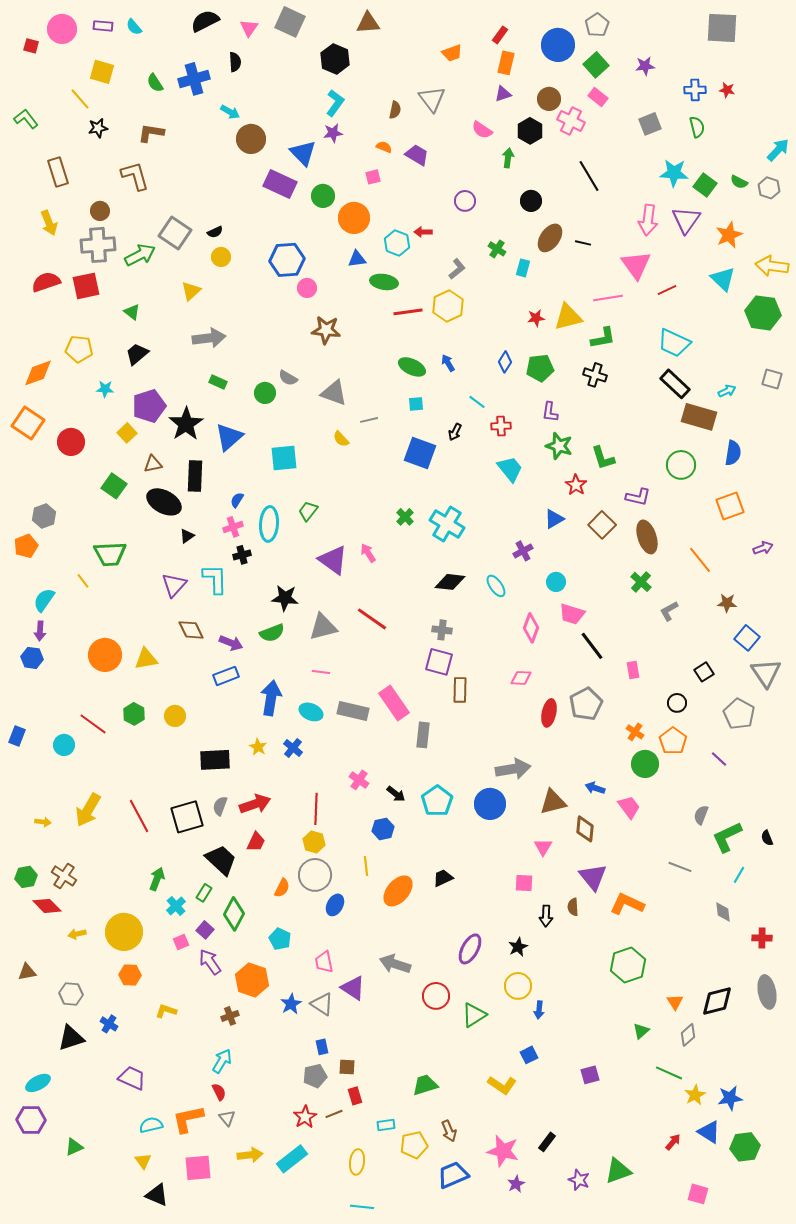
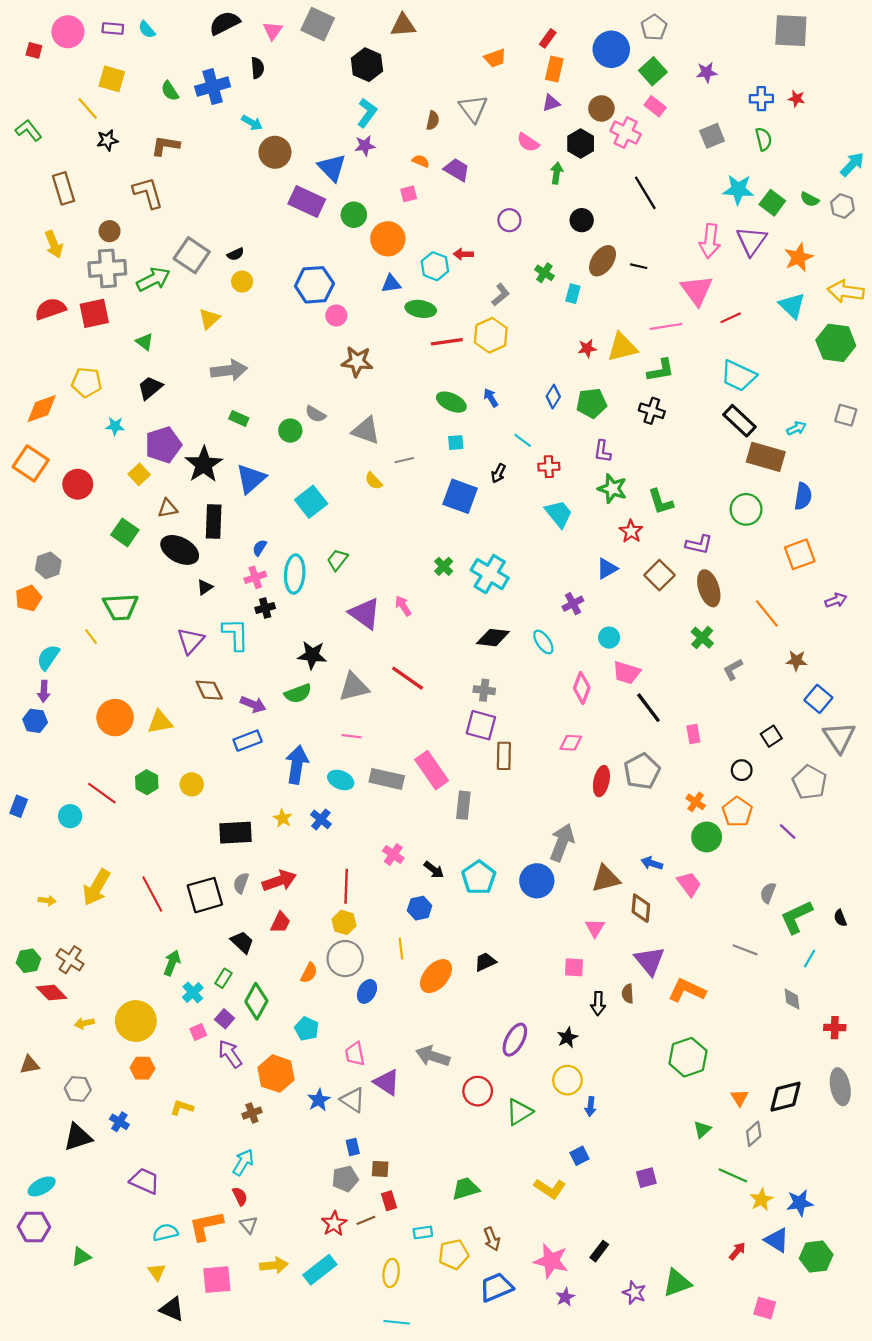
cyan square: (284, 458) -> (311, 502), turned -32
gray arrow: (513, 769) -> (562, 842), turned -60
black trapezoid: (221, 860) -> (242, 942), size x0.7

